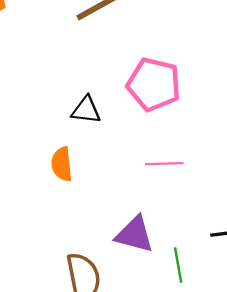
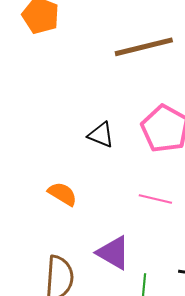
orange semicircle: (62, 164) -> (62, 194), moved, turned 112

